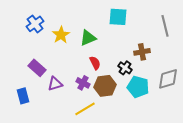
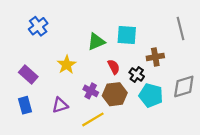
cyan square: (118, 17) -> (127, 35), moved
yellow star: (61, 35) -> (67, 65), moved
red semicircle: (95, 63) -> (114, 67), moved
purple rectangle: (37, 68) -> (28, 74), moved
purple triangle: (55, 84) -> (60, 105), moved

